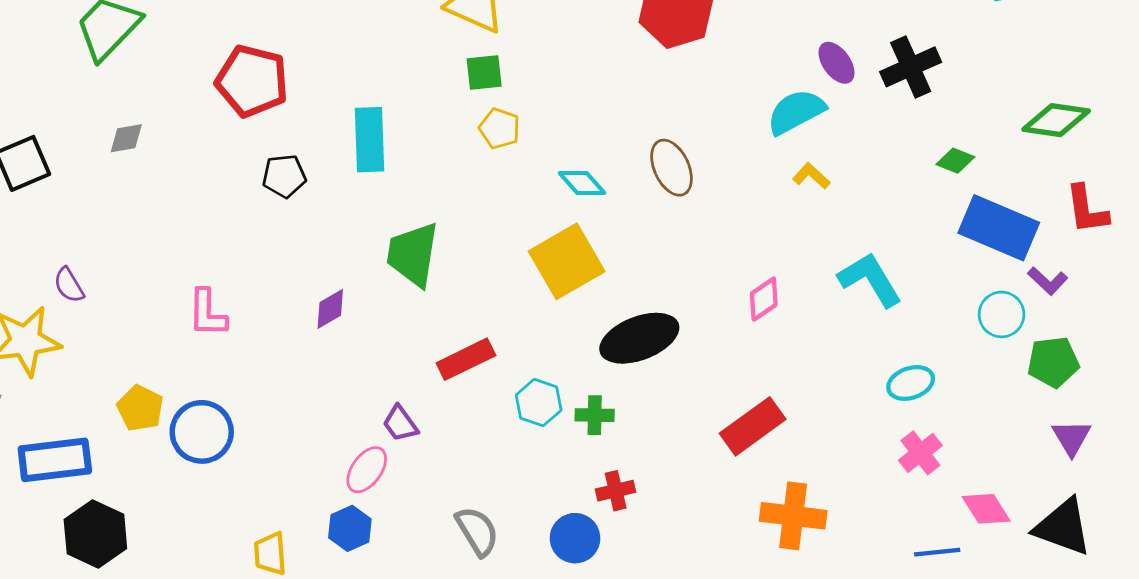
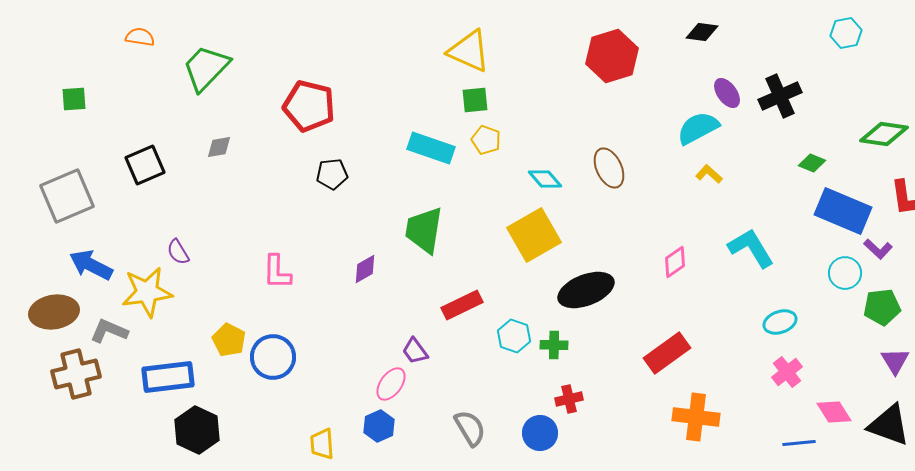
cyan rectangle: (369, 140) -> (431, 148), moved, turned -69

